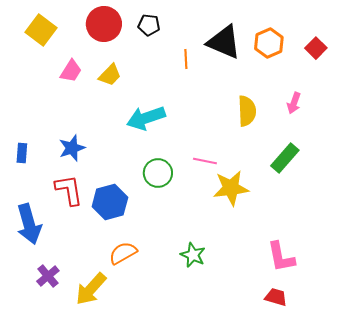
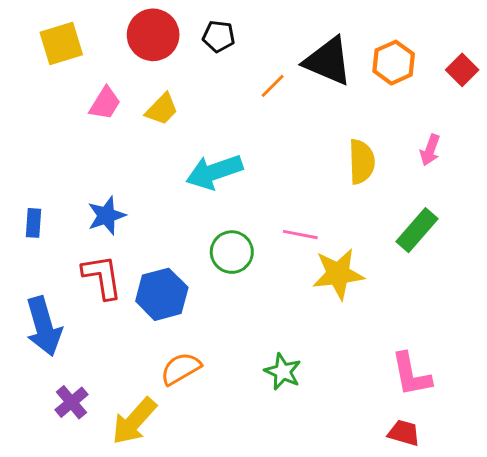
yellow square: (41, 30) -> (61, 44), turned 36
orange line: (186, 59) -> (273, 86), turned 48

